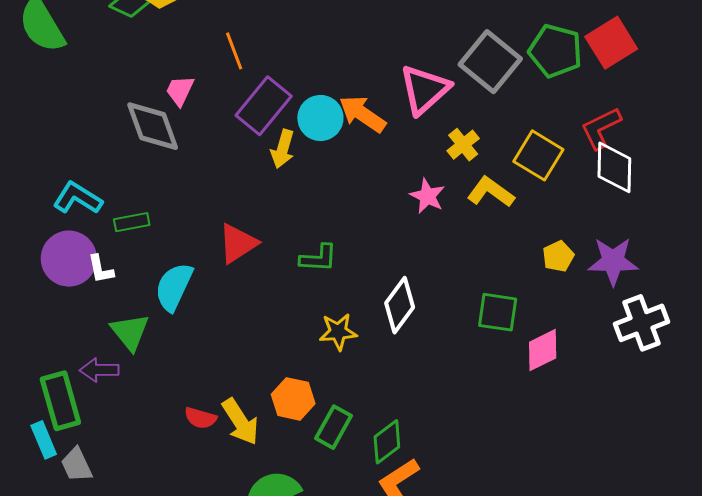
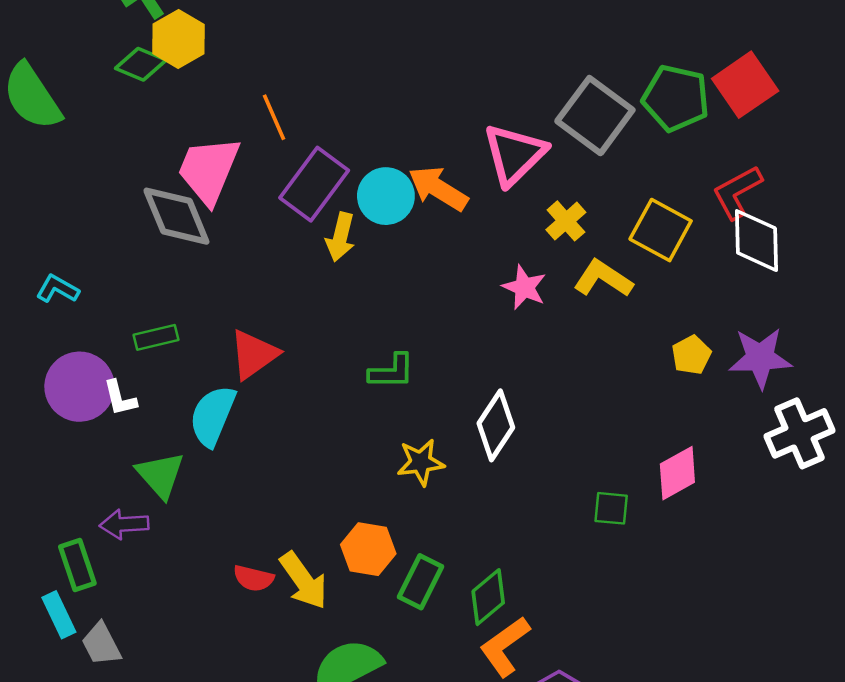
pink trapezoid: (180, 91) -> (209, 170), size x1.8
cyan L-shape: (78, 198) -> (57, 289), moved, size x0.7
red triangle: (238, 243) -> (254, 354), moved
green square: (498, 312) -> (611, 508), moved, size x0.7
green rectangle: (60, 401) -> (77, 565), size x0.7

